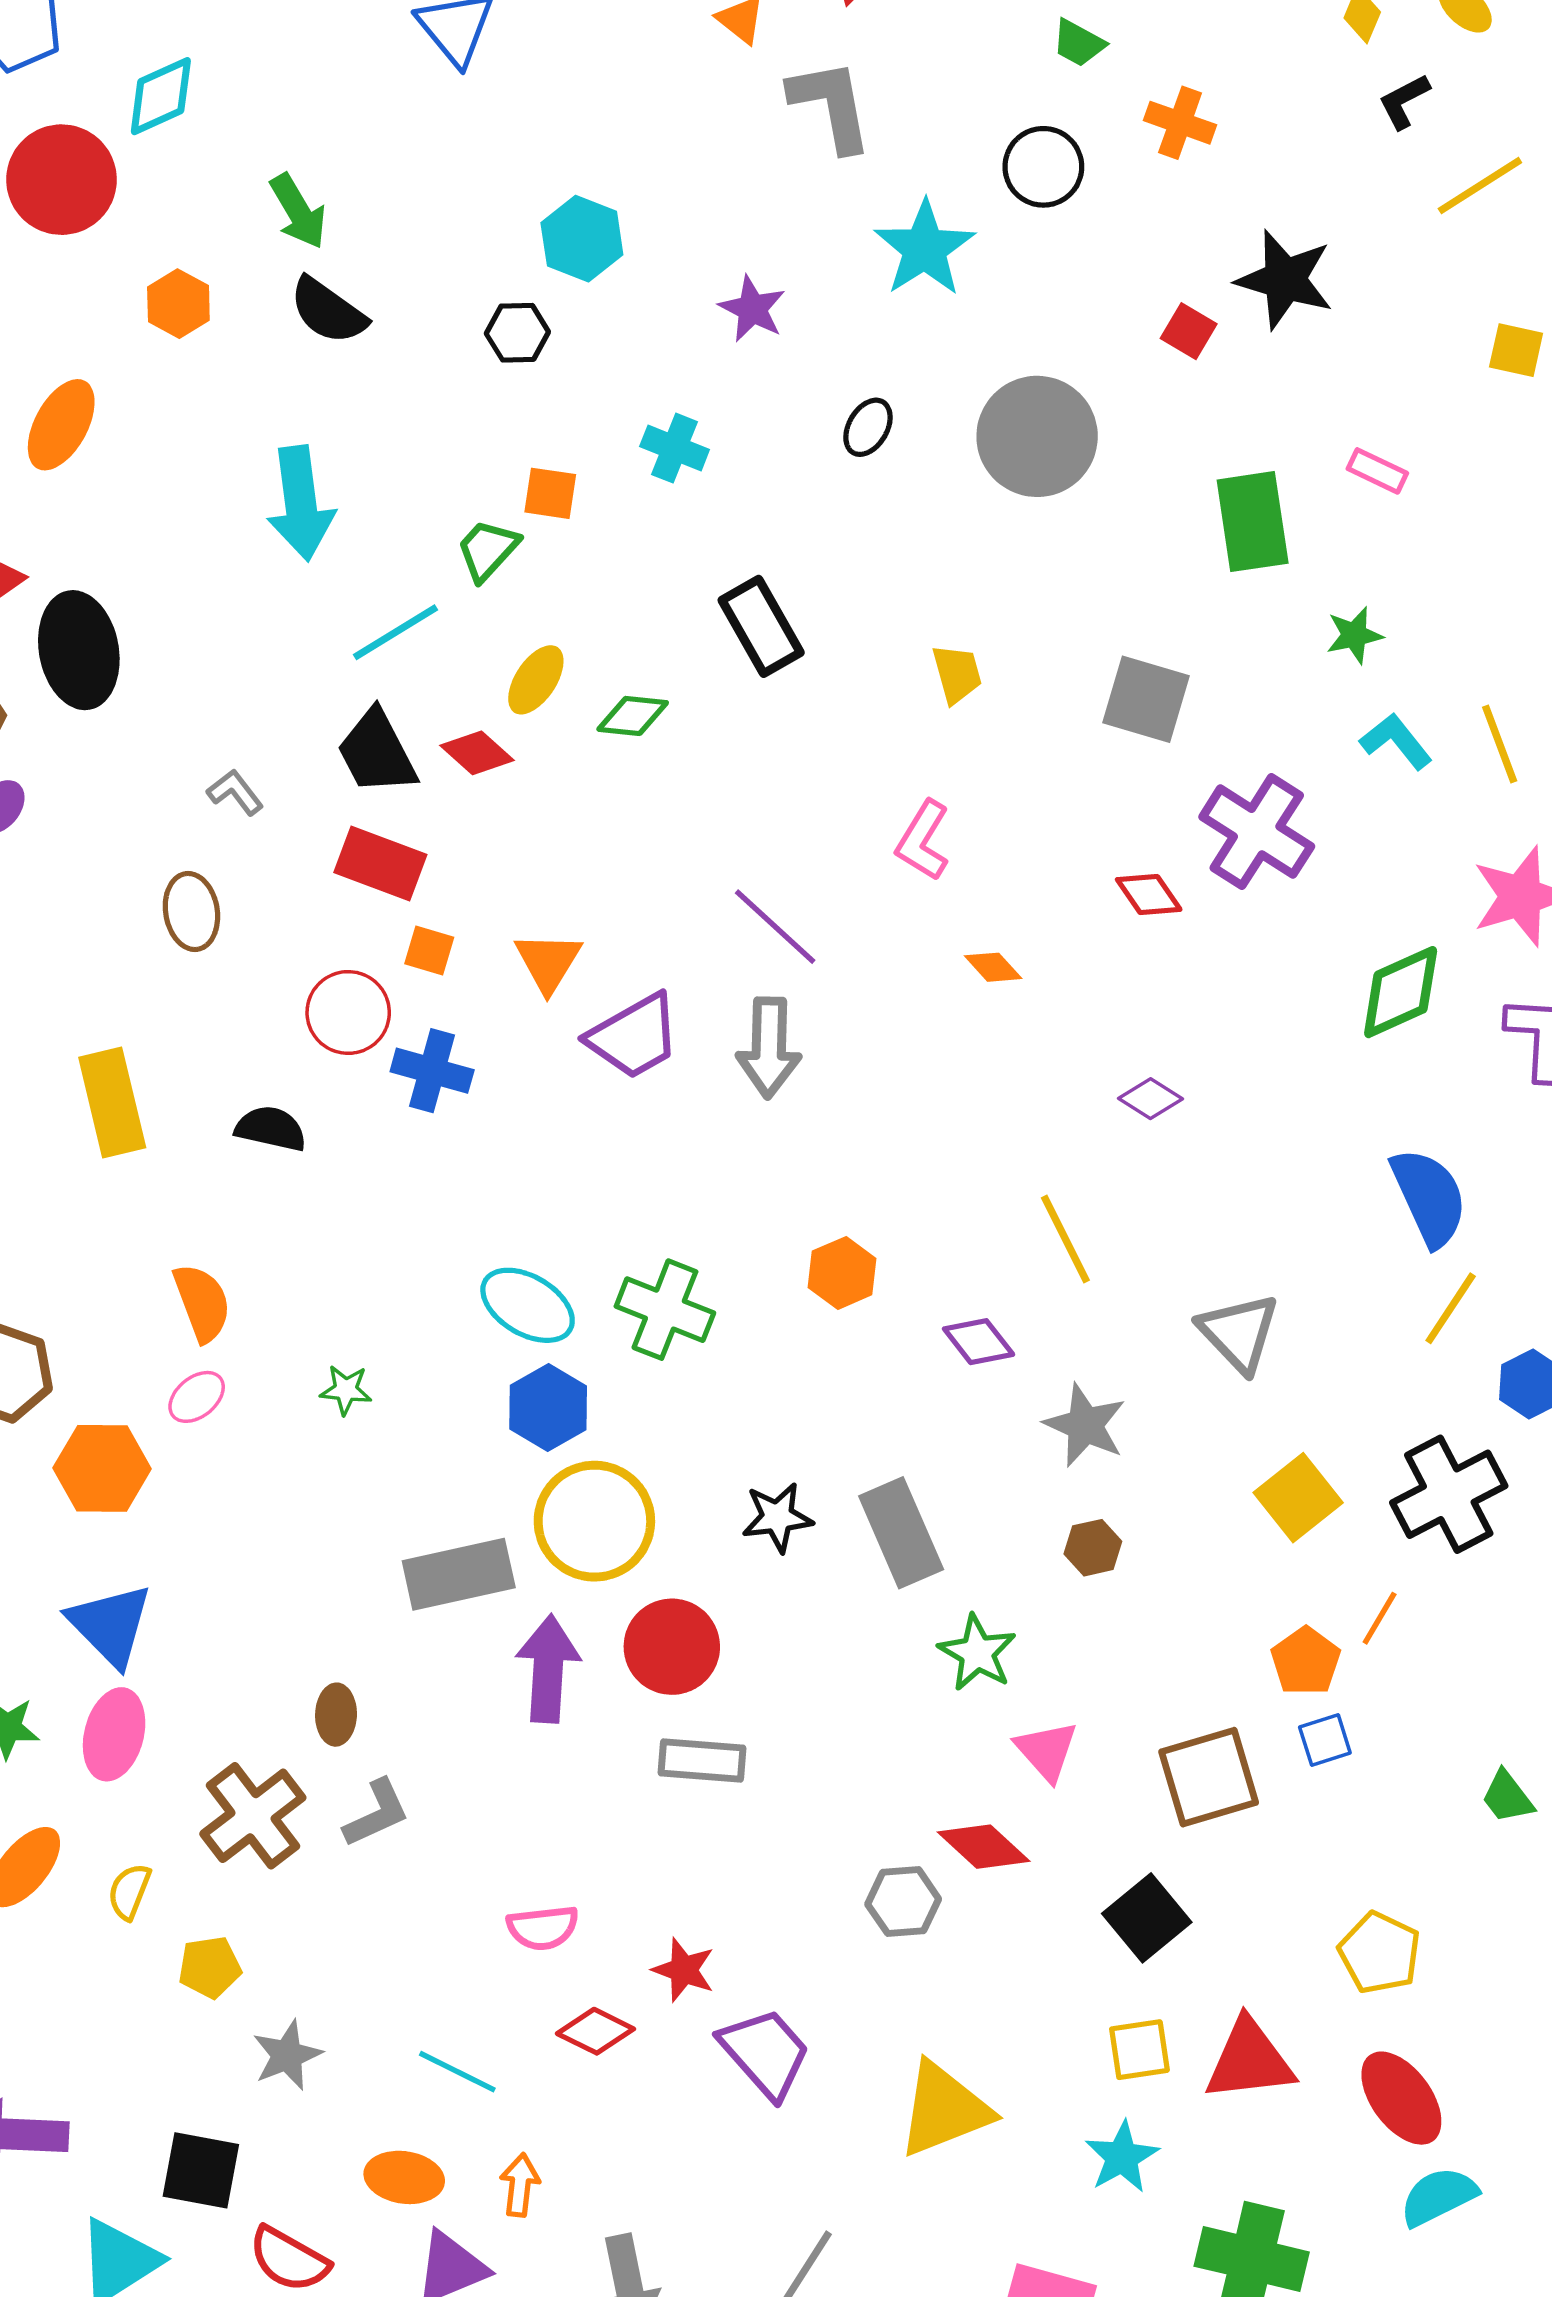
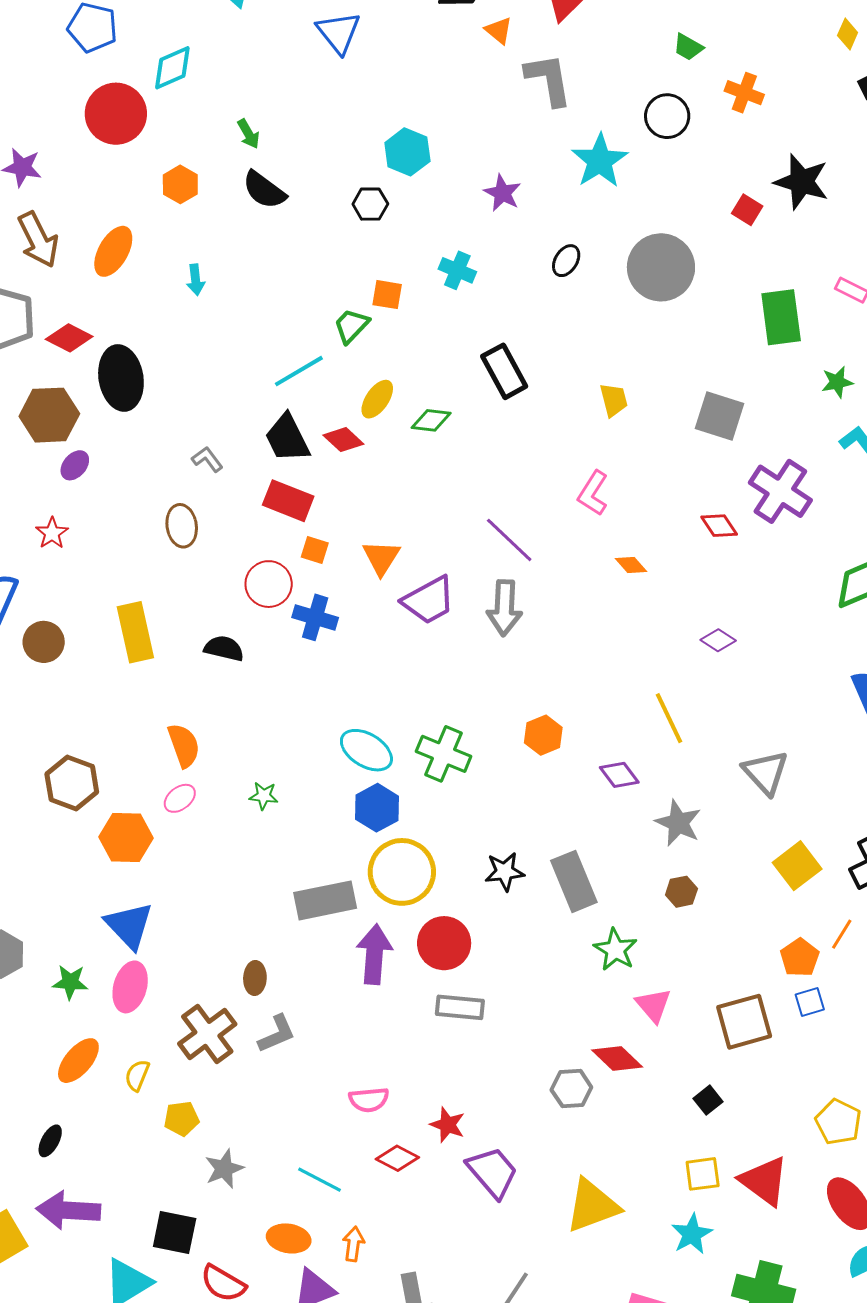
green arrow: (298, 211) -> (248, 134), size x0.7
cyan arrow: (301, 503) -> (196, 280), moved, size x0.5
black square: (1147, 1918) -> (708, 1100), size x0.6
red triangle: (1249, 2060) -> (764, 1181), turned 42

